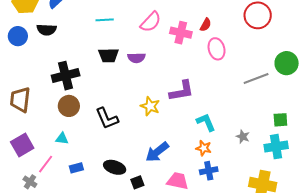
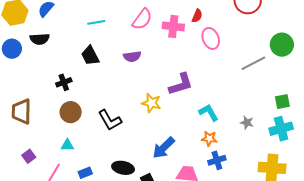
black trapezoid: (109, 55) -> (90, 56), moved, turned 70
black cross: (66, 76) -> (64, 82), size x0.6
purple square: (22, 145) -> (29, 156), size x0.6

